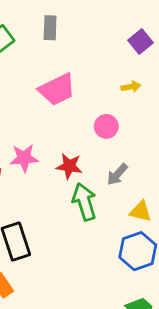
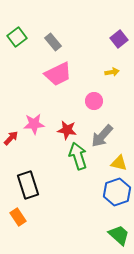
gray rectangle: (50, 28) -> (53, 42), moved, turned -42
gray arrow: (117, 174) -> (102, 136), size x1.4

